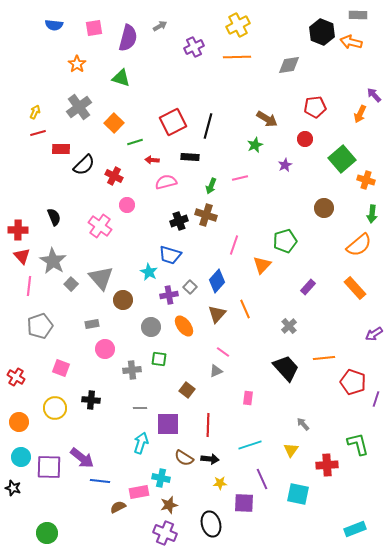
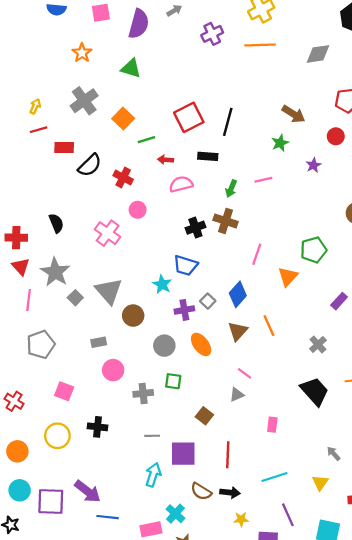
cyan cross: (161, 478) -> (175, 514), turned 30

